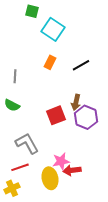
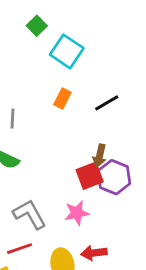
green square: (32, 11) -> (37, 26), turned 32
red square: (56, 115) -> (90, 176), moved
pink star: (61, 161) -> (77, 213), moved

